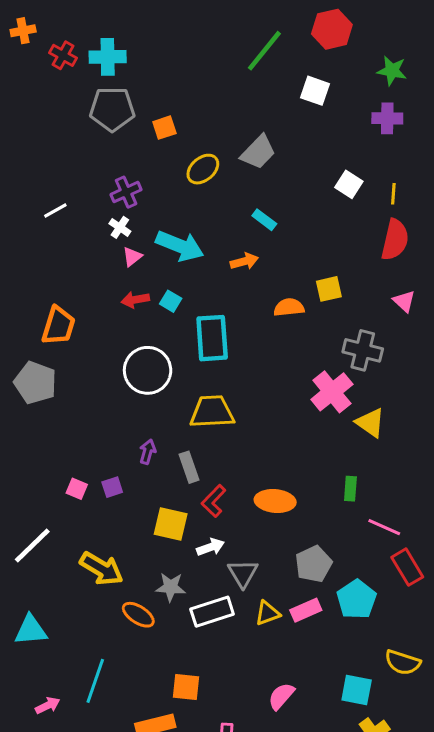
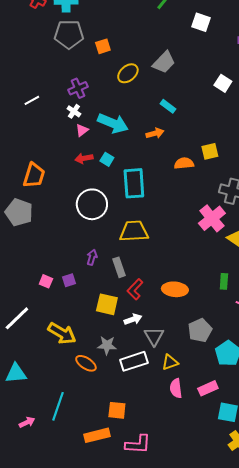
pink rectangle: (306, 610) -> (208, 388), moved
pink semicircle: (281, 696) -> (176, 388), moved, turned -48

